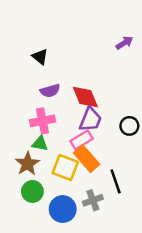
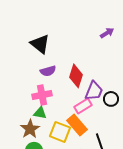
black triangle: (40, 57) -> (40, 44), size x1.5
red diamond: (85, 97) -> (76, 76), turned 40
purple trapezoid: (90, 120) -> (94, 91), moved
pink rectangle: (82, 140) -> (83, 106), moved

